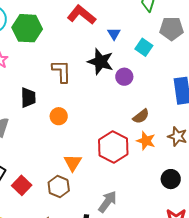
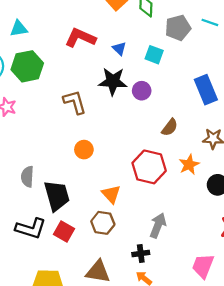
black trapezoid: (28, 98) -> (57, 196), moved, size x1.4
orange star: (146, 141) -> (189, 165), moved, turned -30

